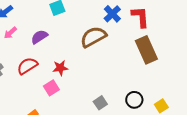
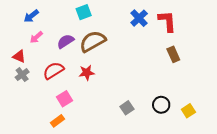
brown semicircle: (93, 37) -> (93, 41), moved
brown rectangle: (146, 50) -> (173, 54), size x0.6
pink square: (51, 88) -> (64, 99), moved

